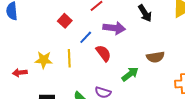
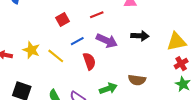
black arrow: (145, 13) -> (140, 36), turned -72
yellow line: (69, 58) -> (56, 56), turned -66

